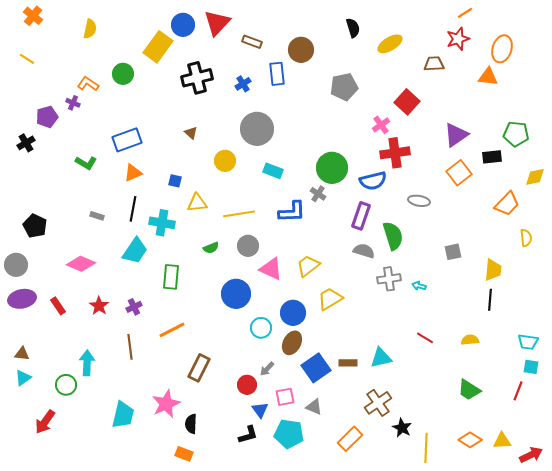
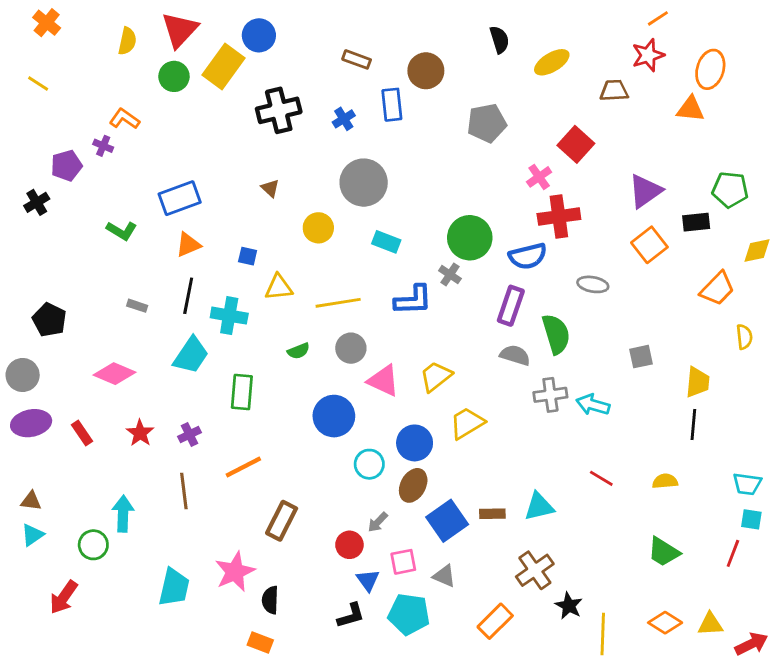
red triangle: (217, 23) -> (180, 30), moved
green circle: (123, 74) -> (174, 76), moved
cyan arrow: (419, 286) -> (593, 405), size x1.6

